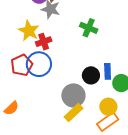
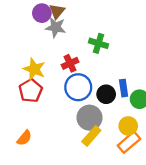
yellow star: (29, 31) -> (34, 69), moved
red cross: (44, 42) -> (70, 63), moved
blue circle: (39, 64) -> (78, 87), moved

